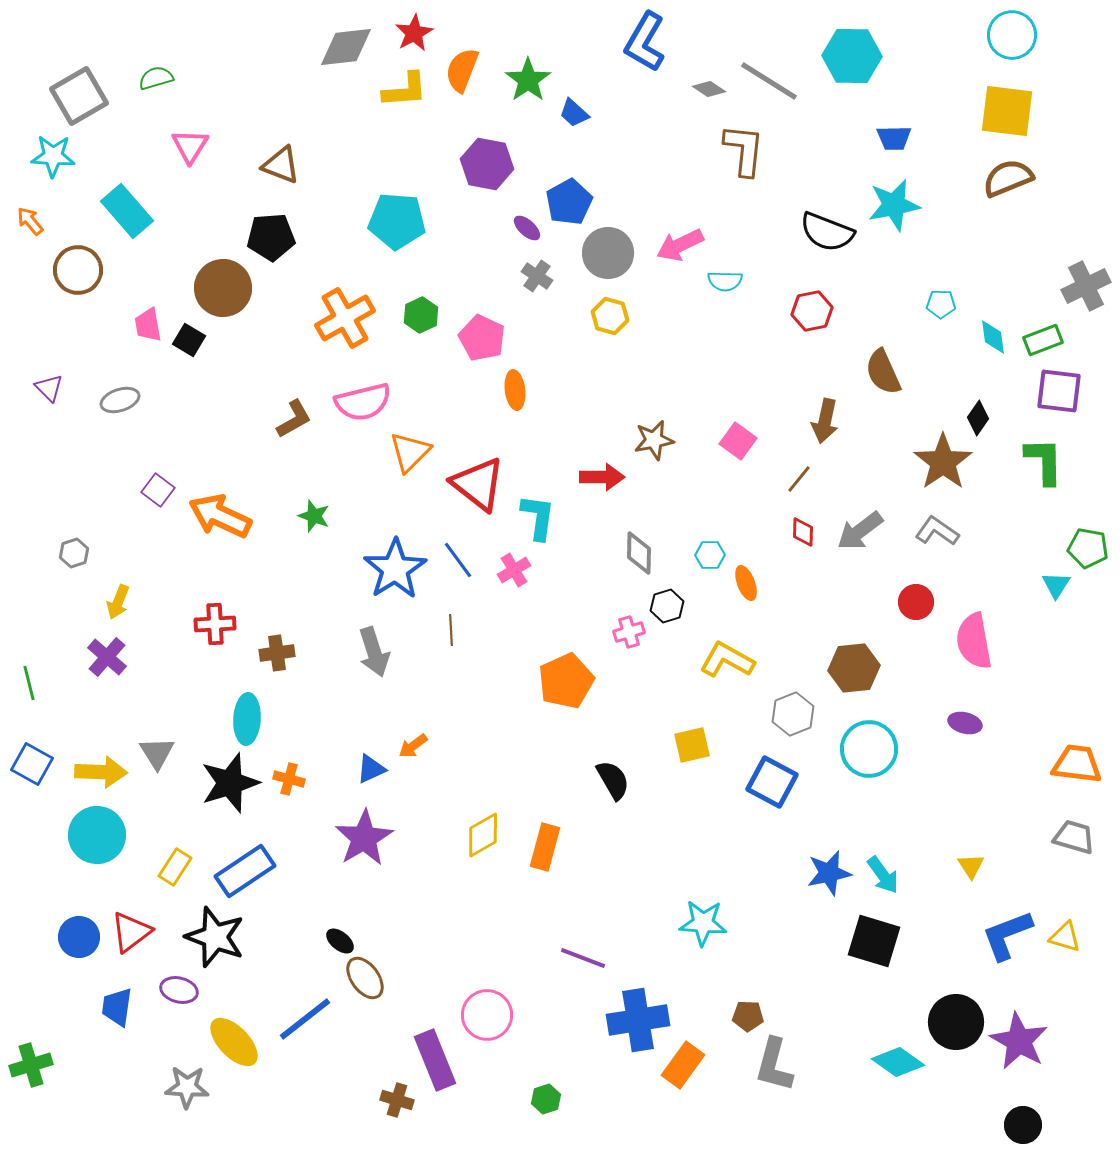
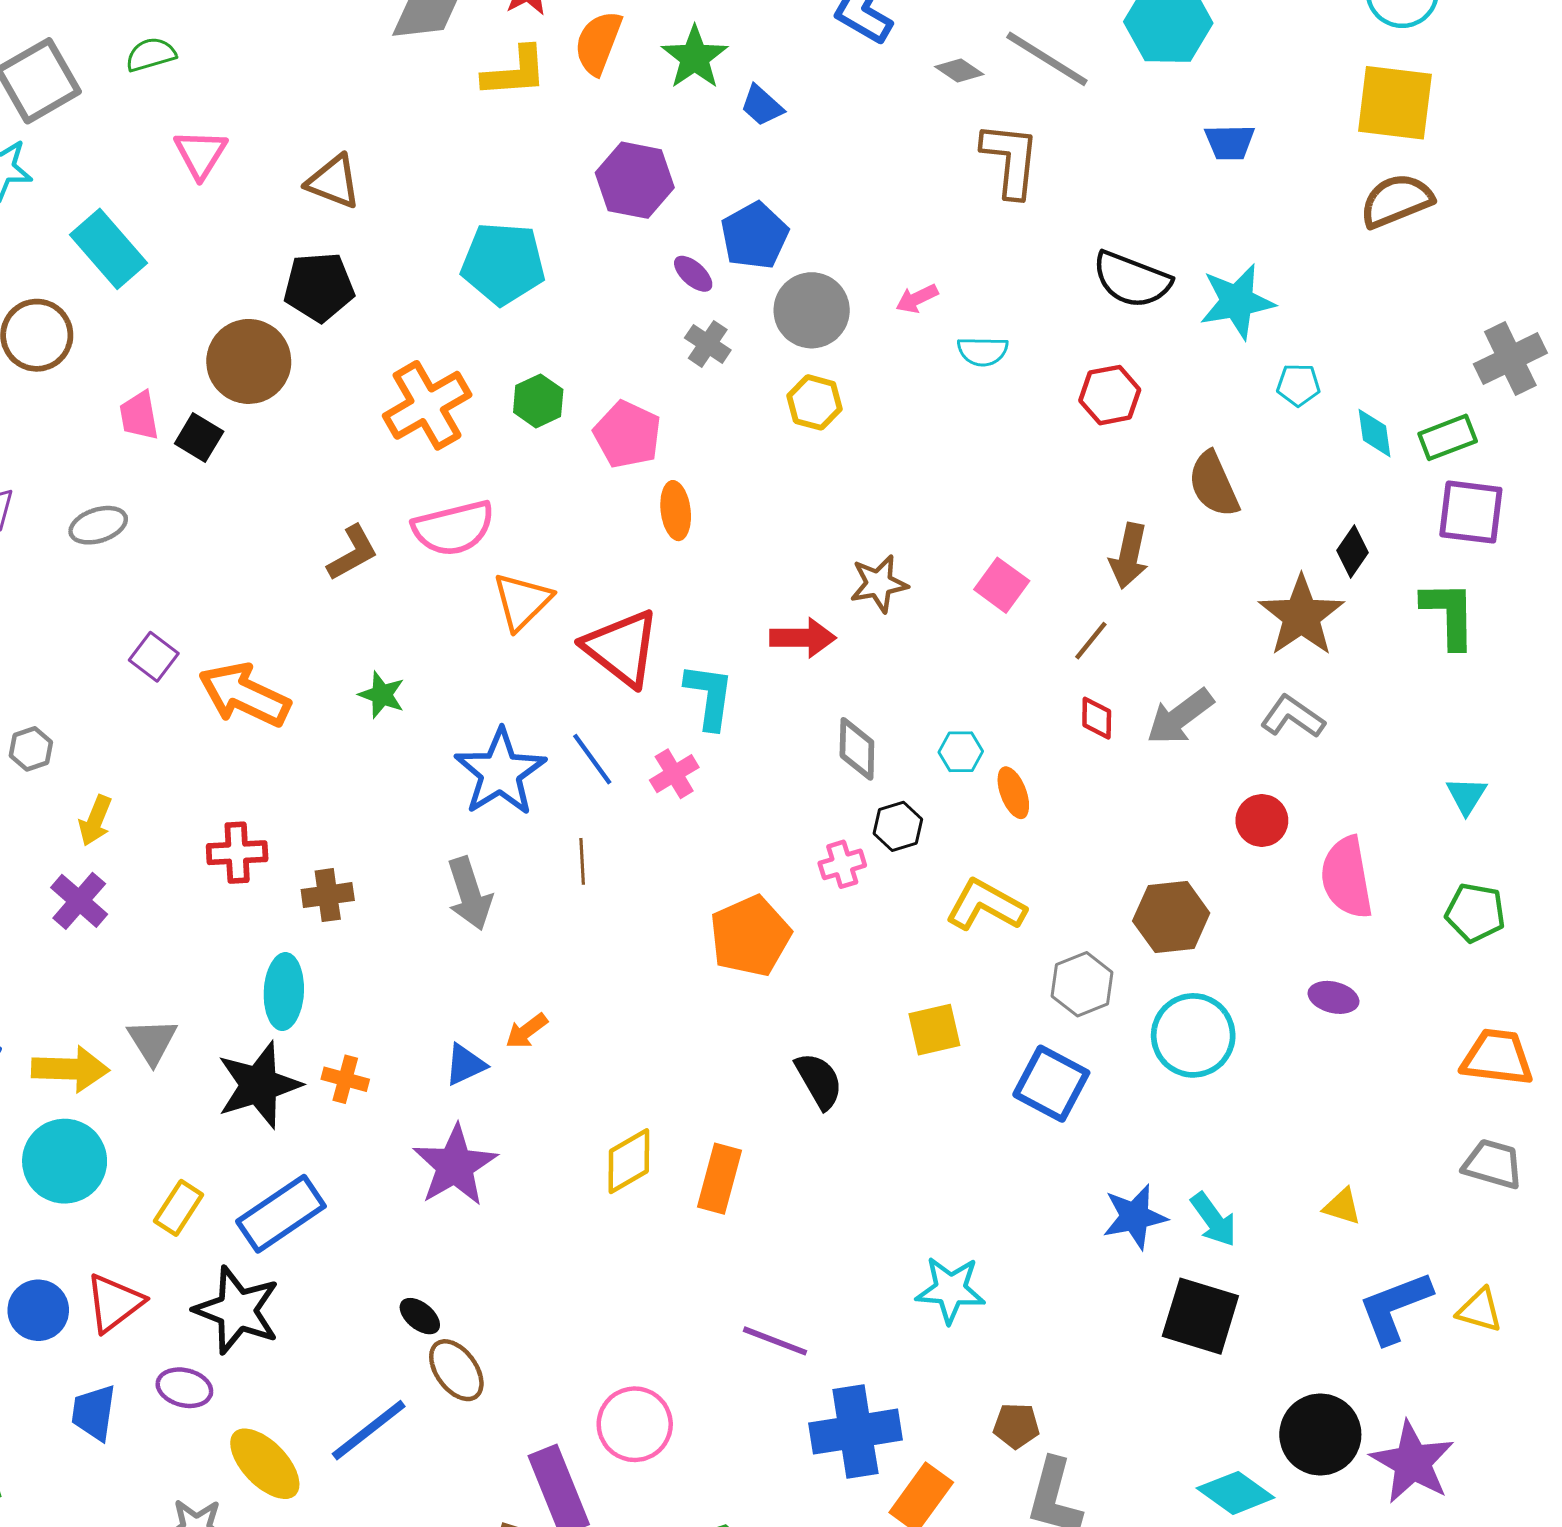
cyan star: (894, 205) -> (1237, 302), moved
pink arrow: (680, 245) -> (917, 299), size x0.6
green pentagon: (1088, 548) -> (1475, 913), moved
yellow triangle: (971, 866) -> (1342, 1206), turned -40

